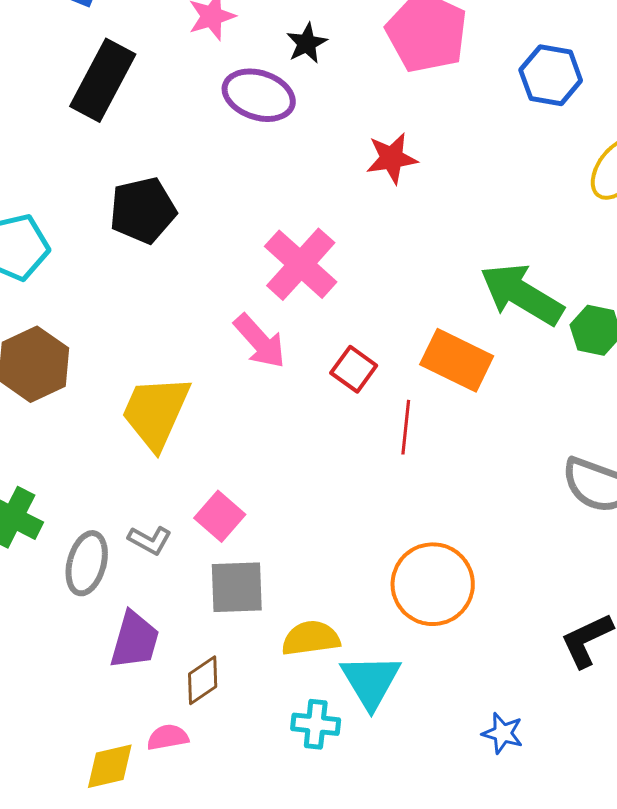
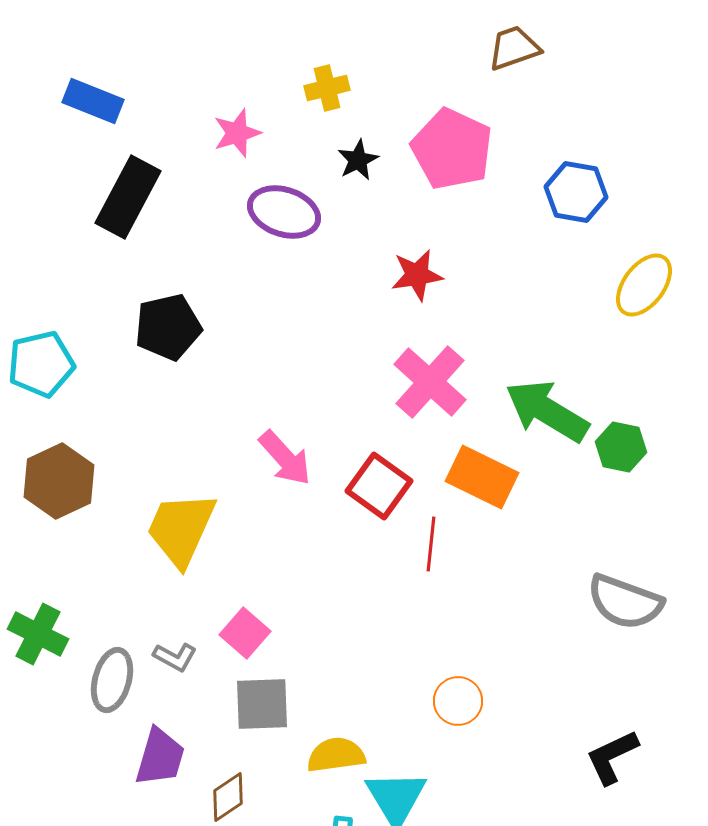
black star: (307, 43) -> (358, 160), moved
pink cross: (301, 264) -> (430, 382), moved
red square: (354, 369) -> (379, 486), size x1.4
orange circle: (433, 584) -> (458, 701), size x0.6

